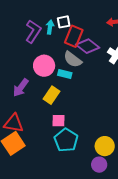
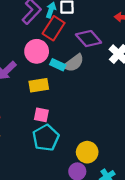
red rectangle: (74, 36) -> (54, 28), moved
gray semicircle: (73, 59) -> (74, 63), moved, turned -84
yellow rectangle: (51, 95) -> (39, 85), turned 36

